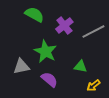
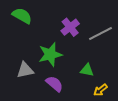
green semicircle: (34, 15) -> (22, 16), moved
green star: (45, 52) -> (50, 54), turned 30

